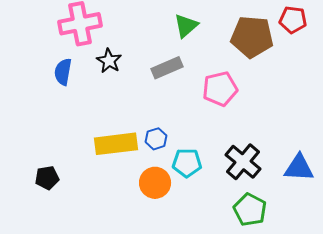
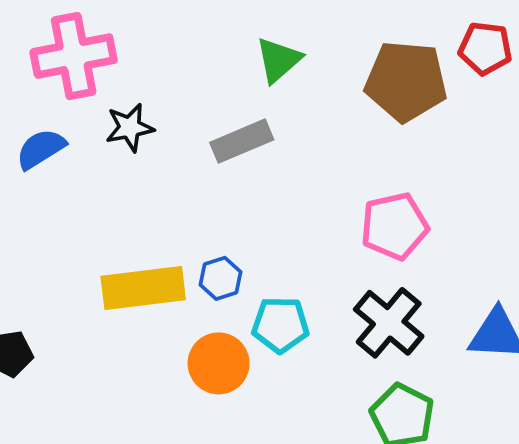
black star: (109, 61) -> (130, 128), turned 30
blue semicircle: (63, 72) -> (41, 149), turned 48
pink pentagon: (220, 89) -> (394, 226), moved

